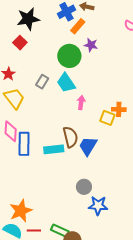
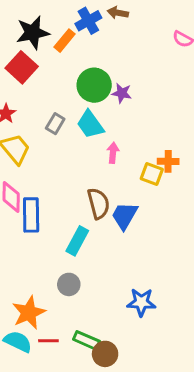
orange rectangle: (78, 26) -> (65, 41), moved
red square: (20, 43) -> (22, 67), size x1.5
purple star: (91, 45) -> (122, 93), moved
cyan rectangle: (54, 149) -> (77, 241), moved, turned -54
gray circle: (84, 187) -> (69, 284), moved

